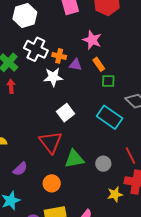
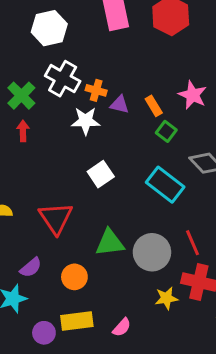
pink star: (92, 40) -> (193, 95), moved
green square: (108, 81) -> (166, 131), turned 32
red triangle: (51, 142) -> (56, 218), moved
gray circle: (103, 164) -> (152, 252), size x1.6
purple semicircle: (20, 169) -> (31, 267), moved

